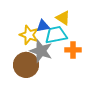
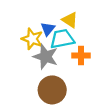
blue triangle: (43, 26) -> (48, 29), turned -40
brown circle: (26, 65) -> (52, 90), moved

